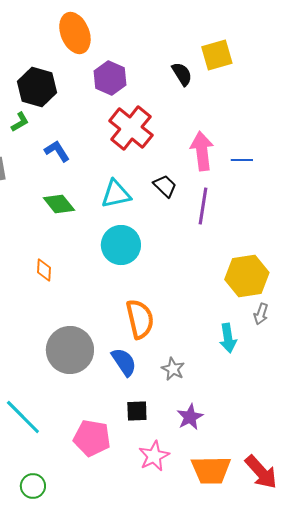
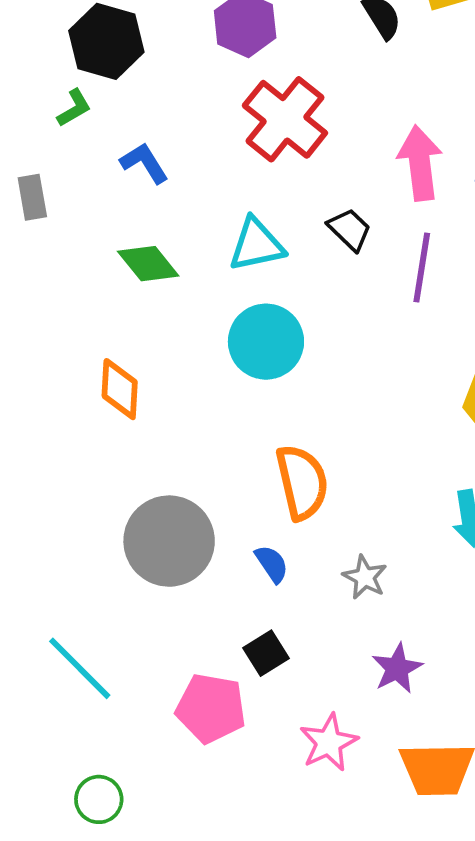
orange diamond: (44, 270) -> (120, 389), size x1.4
blue semicircle: (124, 362) -> (272, 564), size x0.7
black square: (137, 411) -> (266, 653), moved, turned -30

